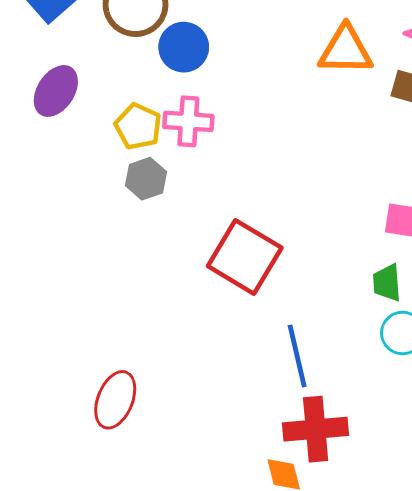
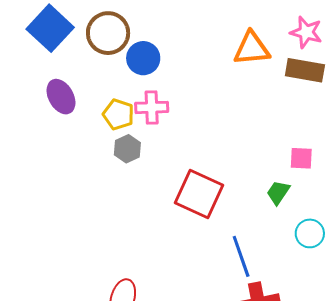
purple ellipse: (56, 91) -> (61, 97), turned -56
green trapezoid: (387, 283) -> (278, 192), moved, turned 44

